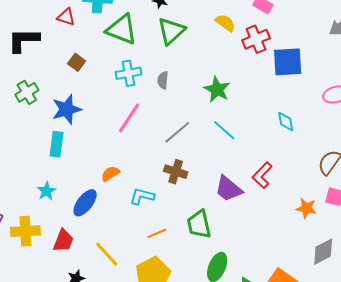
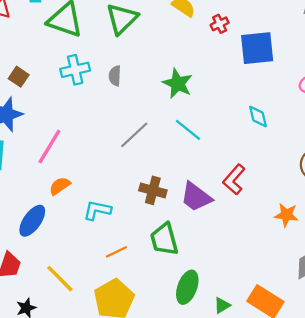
red cross: (256, 39) -> (220, 24), size x0.6
brown square: (77, 62) -> (19, 77), moved
pink line: (129, 118) -> (49, 146), moved
brown cross: (176, 172) -> (153, 190), moved

